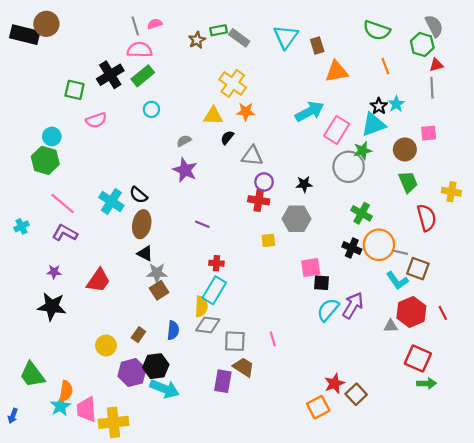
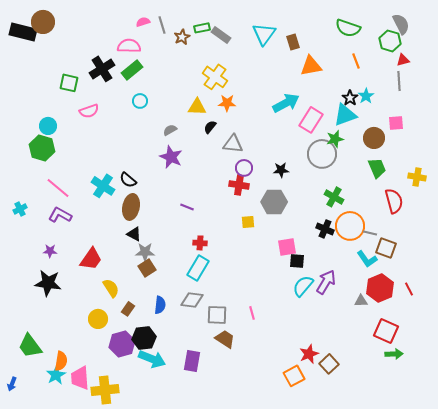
gray line: (135, 26) -> (162, 25), moved
yellow semicircle: (201, 306) -> (111, 288), moved, turned -36
purple rectangle: (223, 381) -> (192, 361), moved

